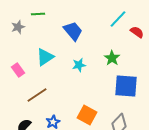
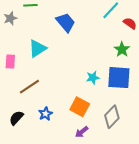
green star: (112, 58) -> (122, 49), moved
cyan star: (79, 65) -> (93, 78), moved
pink rectangle: (18, 70) -> (10, 62), turned 40

